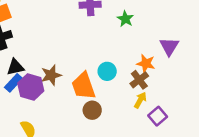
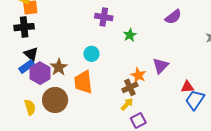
black triangle: (15, 67) -> (31, 54), turned 42
cyan circle: (107, 71) -> (91, 54), moved
brown star: (51, 75) -> (59, 67), turned -30
brown circle: (92, 110) -> (55, 100), moved, size x1.6

